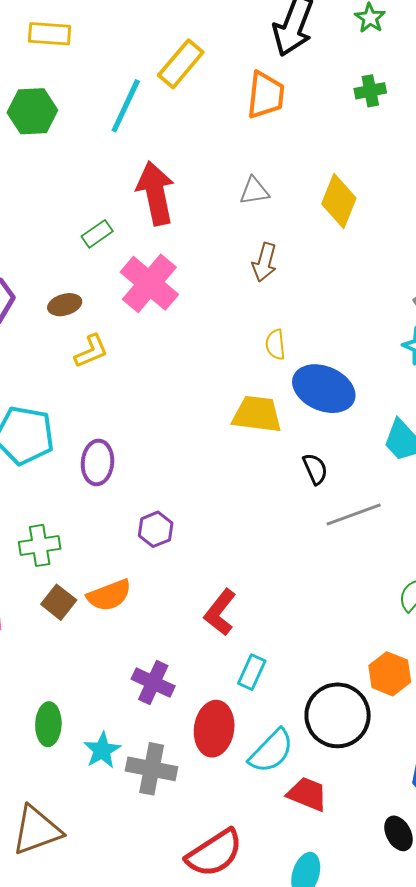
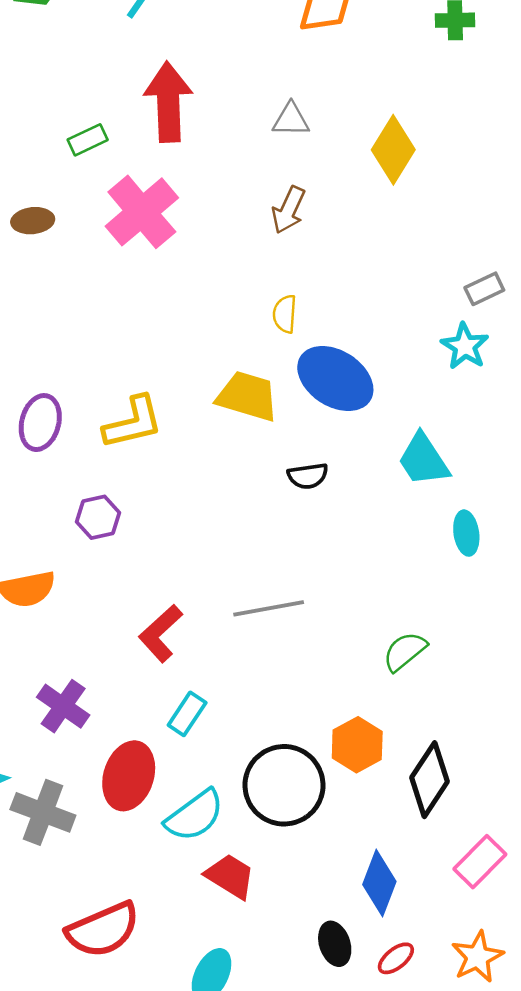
yellow L-shape: (91, 351) -> (133, 422), moved, size x1.4
black semicircle: (315, 469) -> (308, 476), turned 96
gray line: (354, 514) -> (269, 608), moved

